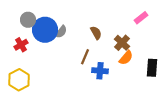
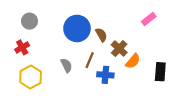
blue circle: (45, 30) -> (77, 28), moved
gray semicircle: (61, 32) -> (66, 65), moved, turned -64
brown cross: (122, 43) -> (119, 49), moved
yellow hexagon: (19, 80) -> (31, 77), moved

